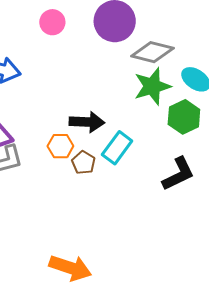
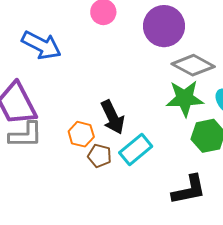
black arrow: (87, 122) -> (113, 117), turned 48
brown pentagon: (83, 163) -> (100, 156), turned -30

